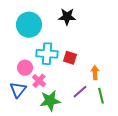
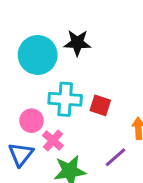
black star: (67, 17) -> (77, 43), moved

